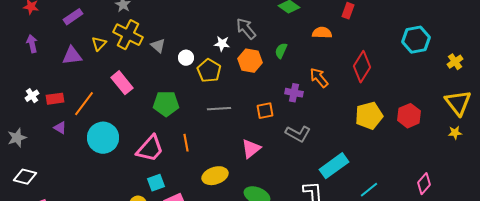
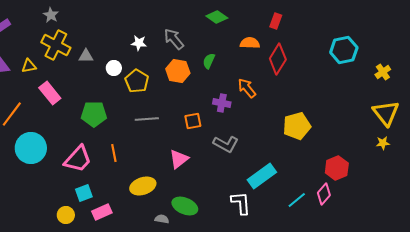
yellow triangle: (99, 44) -> (29, 66), moved, turned 35
white star: (222, 44) -> (139, 43), moved
gray triangle: (158, 46) -> (86, 56), turned -42
red diamond: (362, 67) -> (278, 59), moved
red hexagon: (409, 116) -> (337, 168), moved
pink diamond: (424, 184) -> (324, 194), moved

